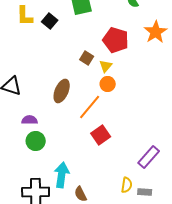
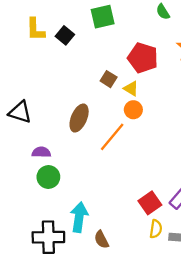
yellow triangle: (106, 66) -> (131, 88), turned -40
red square: (101, 135) -> (150, 203), moved

